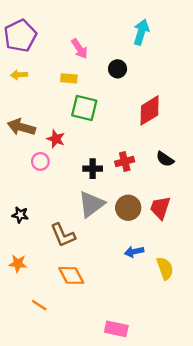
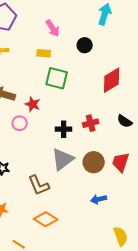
yellow semicircle: (165, 268) -> (121, 236), moved
orange diamond: (71, 275) -> (46, 219), turned -30

